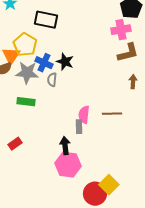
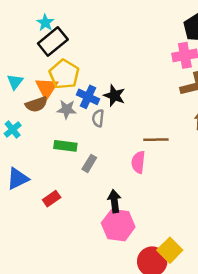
black rectangle: (46, 20) -> (53, 41), moved, turned -50
gray star: (27, 73) -> (67, 109), size x0.7
brown line: (112, 114) -> (156, 140), moved
gray rectangle: (79, 127) -> (89, 163), moved, turned 32

